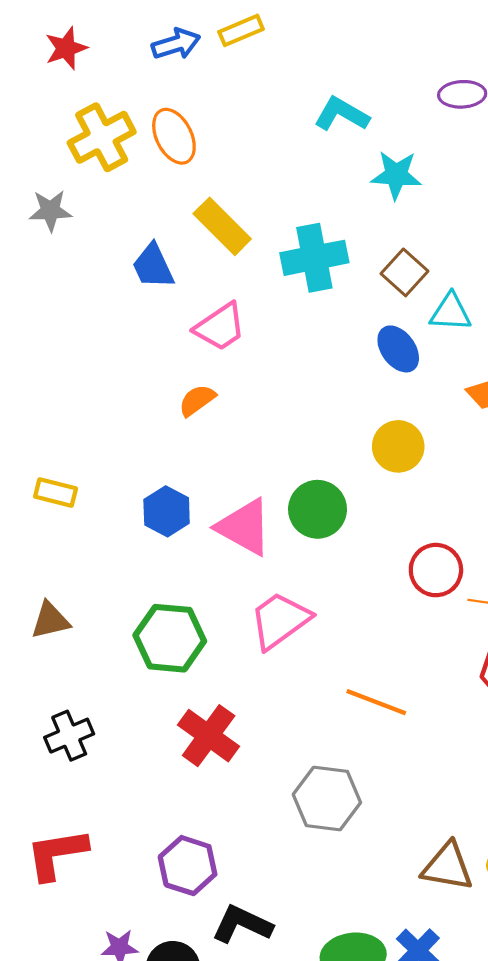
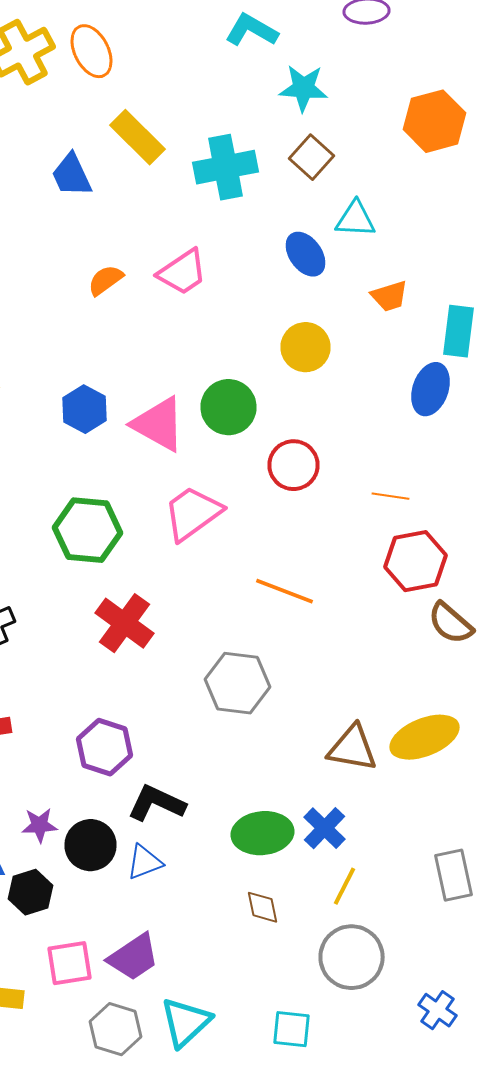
brown square: (404, 272) -> (312, 157), moved
pink trapezoid: (220, 327) -> (182, 272), moved
orange semicircle: (197, 400) -> (106, 280), moved
red circle: (436, 570) -> (294, 465), moved

